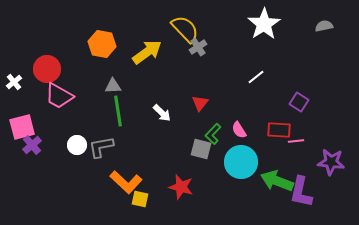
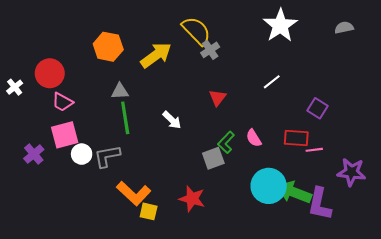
pink trapezoid: (59, 96) -> (62, 102), size x0.7
red triangle: (200, 103) -> (218, 98), moved
pink square: (22, 127) -> (65, 135), moved
gray square: (201, 149) -> (213, 158), turned -35
cyan circle: (241, 162) -> (269, 186), moved

